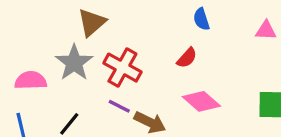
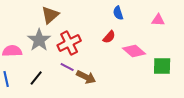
red cross: (122, 68) -> (69, 43), turned 35
pink diamond: (201, 101) -> (134, 51), moved

